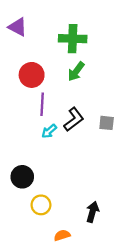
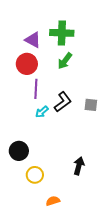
purple triangle: (18, 27) -> (33, 40), moved
black arrow: (92, 212) -> (79, 166), moved

